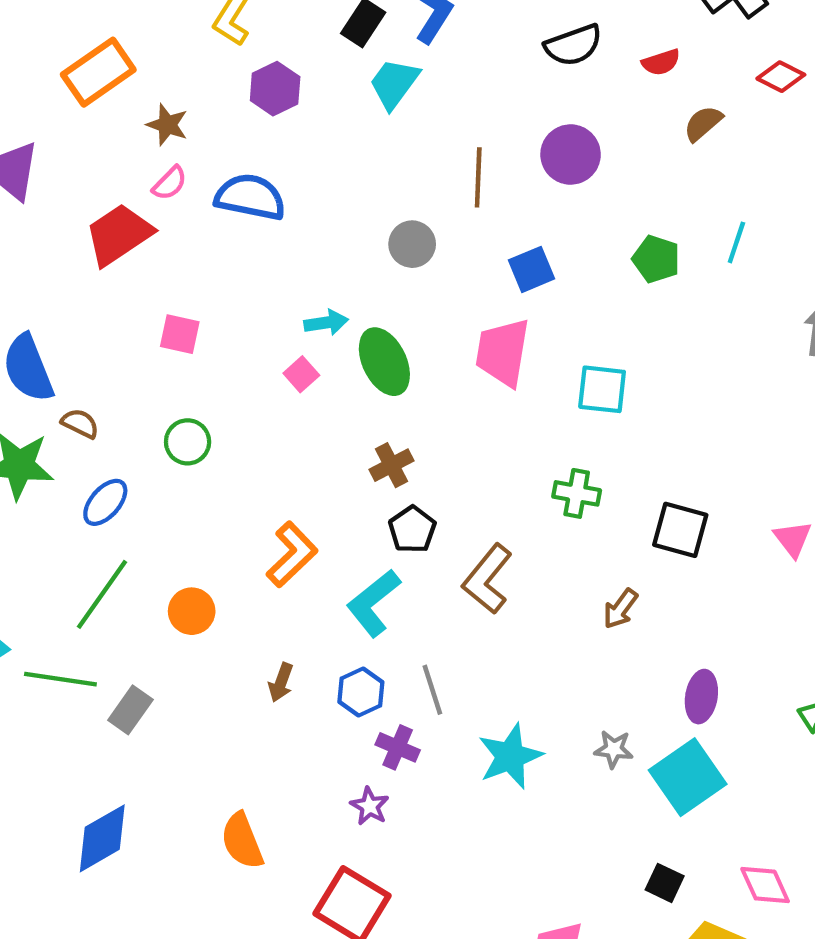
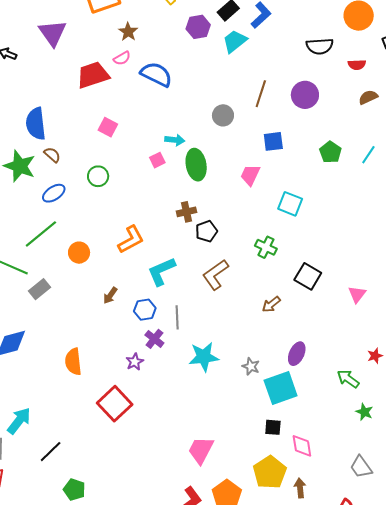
purple hexagon: (275, 89) -> (198, 27), moved
pink trapezoid: (503, 352) -> (250, 175), size x0.7
black pentagon: (412, 529) -> (206, 231), moved
black square: (665, 883) -> (273, 427), moved, turned -36

